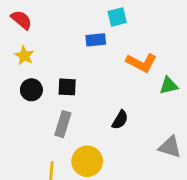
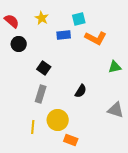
yellow star: (24, 56) -> (42, 18), moved
orange L-shape: (141, 63) -> (96, 38), moved
black square: (67, 87) -> (44, 68), turned 32
black circle: (31, 90) -> (19, 44), moved

